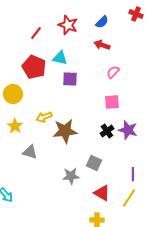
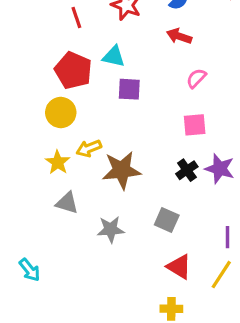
red line: (36, 33) -> (76, 17), turned -56
yellow circle: (13, 94) -> (61, 113), moved
yellow star: (15, 126) -> (58, 162), moved
gray star: (71, 176) -> (111, 229), moved

